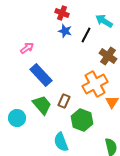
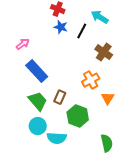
orange cross: (95, 84) -> (91, 80), size x0.7
cyan circle: (17, 118) -> (38, 126), moved
cyan semicircle: (61, 142) -> (57, 138), turned -66

